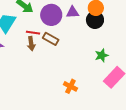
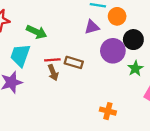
purple circle: (51, 15) -> (113, 51), moved
black circle: (95, 20) -> (133, 40), moved

